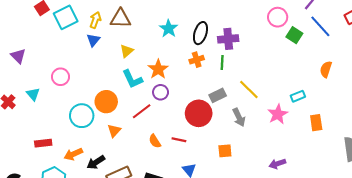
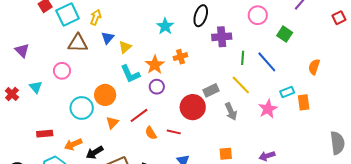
pink circle: (278, 17) -> (258, 15), moved
brown triangle: (121, 19) -> (78, 43), moved
blue line: (320, 26) -> (267, 62), moved
black ellipse: (200, 33) -> (201, 16), moved
blue triangle: (93, 40) -> (108, 38), moved
orange cross: (197, 60) -> (180, 57), moved
green line: (222, 62) -> (243, 58), moved
red line: (142, 111) -> (139, 115), moved
orange rectangle: (316, 123) -> (304, 102), moved
orange square: (225, 151) -> (226, 154), moved

